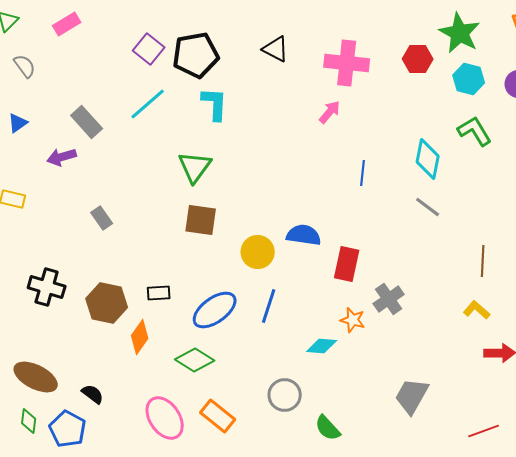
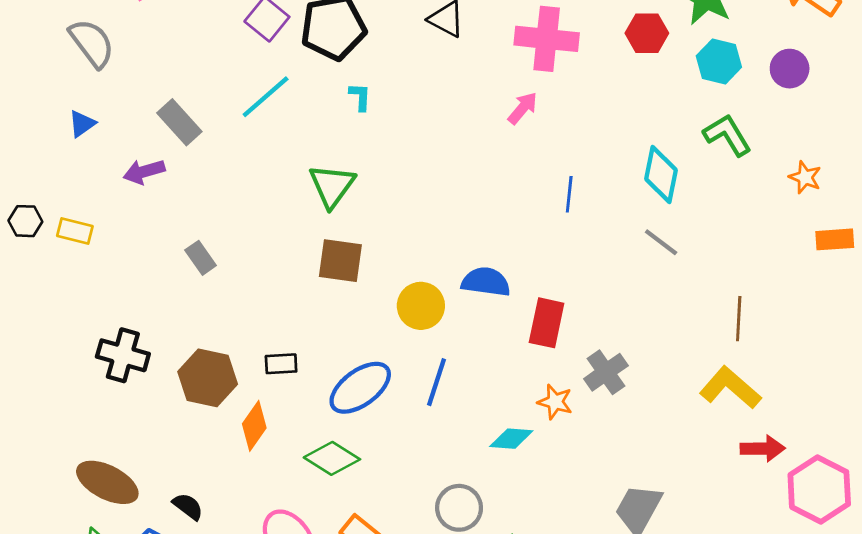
gray semicircle: (25, 66) -> (92, 43), size x1.5
cyan L-shape: (215, 104) -> (360, 97), size x0.6
yellow L-shape: (477, 310) -> (730, 388), size x1.6

